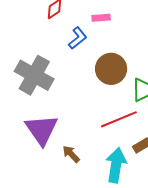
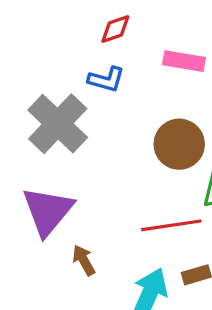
pink rectangle: (101, 18) -> (184, 61), size x1.4
blue L-shape: (78, 38) -> (106, 79), moved, turned 40

